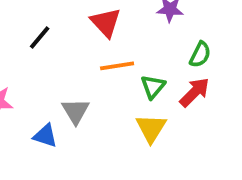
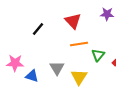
yellow triangle: (151, 128) -> (79, 77), moved
blue triangle: (45, 136) -> (32, 76), moved

